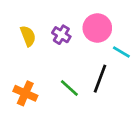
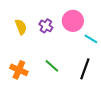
black line: (100, 79) -> (85, 69), moved

